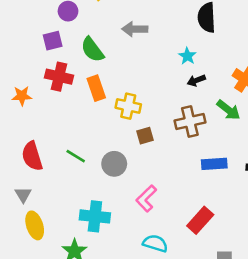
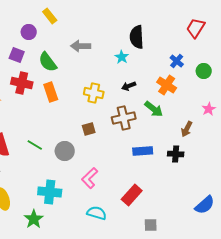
purple square: (53, 41) -> (17, 55), turned 35
cyan star: (187, 56) -> (122, 57), moved
yellow cross: (128, 106) -> (94, 93), moved

